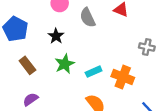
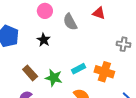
green star: (65, 64) -> (54, 78), moved, turned -30
brown rectangle: (27, 65) -> (30, 73), moved

